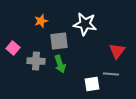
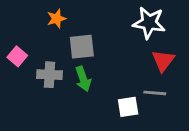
white star: (85, 24) -> (149, 23), moved

